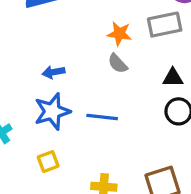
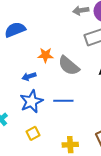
orange star: (119, 34) -> (46, 55), moved
gray semicircle: (118, 64) -> (69, 66), size x1.6

